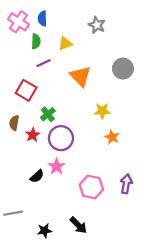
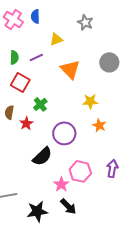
green semicircle: (36, 41) -> (14, 57), moved
purple circle: (61, 138) -> (64, 133), moved
pink star: (57, 166) -> (61, 184), moved
black semicircle: (37, 176) -> (42, 156), moved, size x1.5
black star: (45, 231) -> (37, 211), size x1.5

